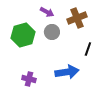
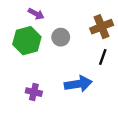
purple arrow: (47, 12) -> (36, 14), moved
brown cross: (77, 18) -> (102, 27), moved

